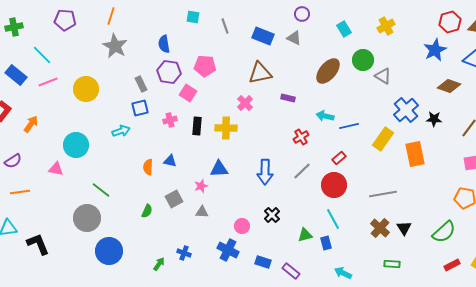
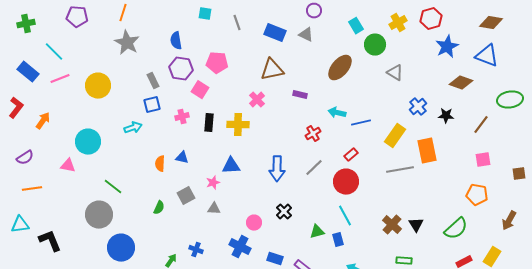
red hexagon: (450, 22) -> (431, 19), moved
green circle: (363, 60) -> (375, 45), moved
blue cross: (406, 110) -> (418, 107), size x0.7
gray line: (383, 194) -> (400, 170), moved

